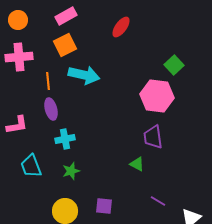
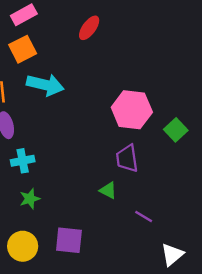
green square: (174, 65) -> (176, 130), moved
purple line: (158, 201) -> (144, 217), moved
purple square: (104, 206) -> (69, 240), size x1.4

